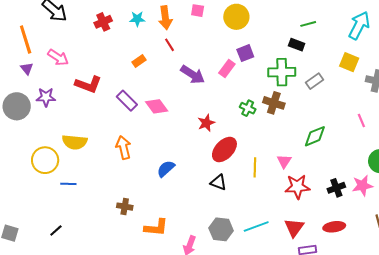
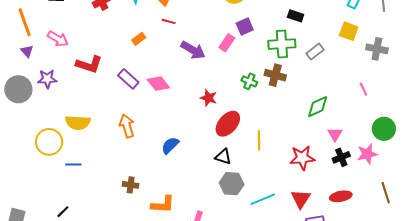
red line: (170, 45) -> (169, 21), turned -40
red star: (206, 123) -> (209, 98), turned -30
pink triangle: (284, 161) -> (335, 134), moved
gray hexagon: (221, 229) -> (232, 184), moved

